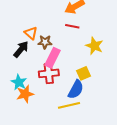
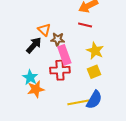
yellow star: (94, 46) -> (95, 51), moved
pink rectangle: (52, 58) -> (64, 55), turned -48
blue semicircle: (76, 89) -> (94, 100), moved

